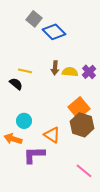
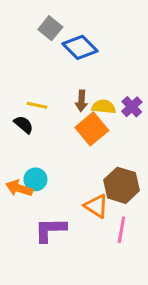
orange square: (79, 108) -> (92, 129), moved
orange triangle: (52, 135) -> (96, 206), moved
orange arrow: (13, 139) -> (19, 188), moved
pink line: (84, 171) -> (121, 230), moved, turned 60

